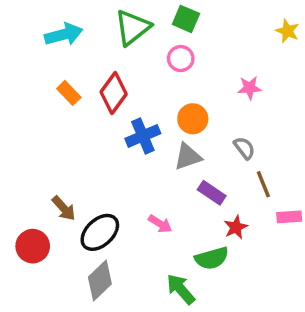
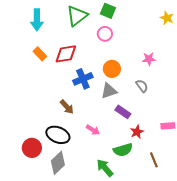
cyan arrow: (64, 34) -> (37, 20), turned 105
pink star: (250, 88) -> (149, 59), moved
red diamond: (114, 93) -> (66, 54), turned 45
brown line: (263, 184) -> (154, 160), moved
brown arrow: (64, 208) -> (67, 107), moved
black ellipse: (100, 232) -> (58, 135), turned 65
red circle: (33, 246) -> (32, 148), moved

